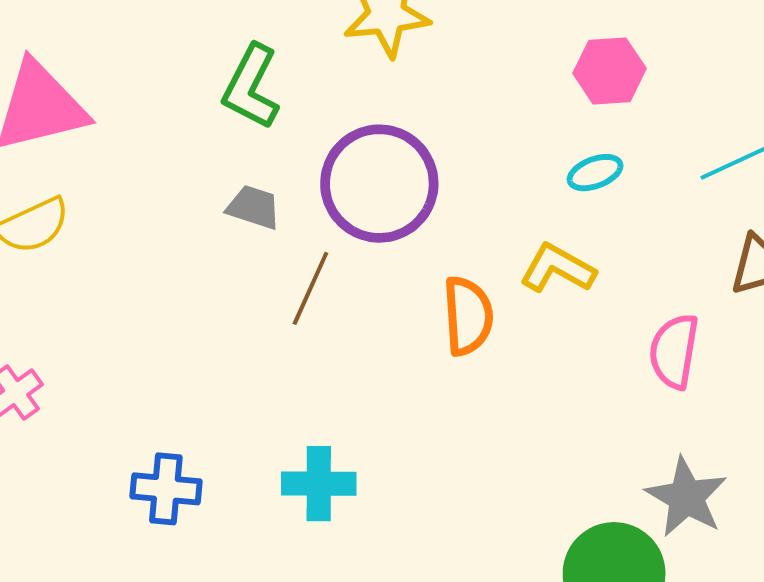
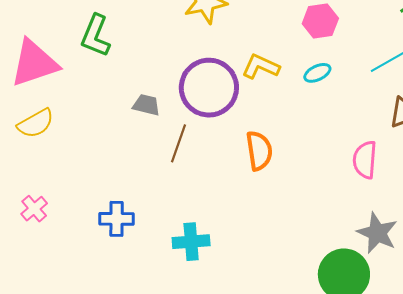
green L-shape: (251, 87) -> (96, 36), moved
yellow L-shape: (558, 268) -> (261, 67), moved
blue cross: (166, 489) -> (117, 219), moved

